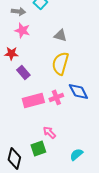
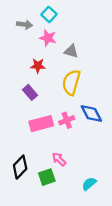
pink star: (22, 30) -> (48, 38), moved
red star: (11, 53) -> (38, 66), moved
black diamond: (14, 158) -> (20, 167), moved, turned 30

